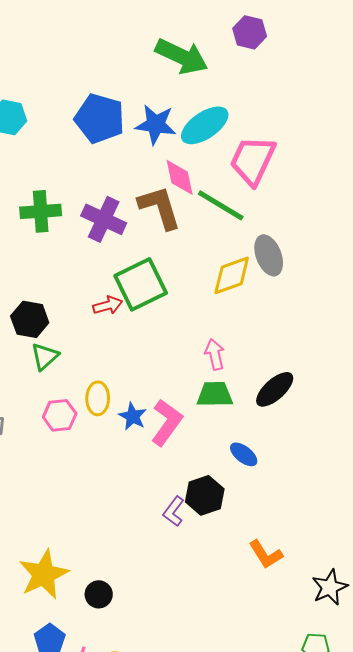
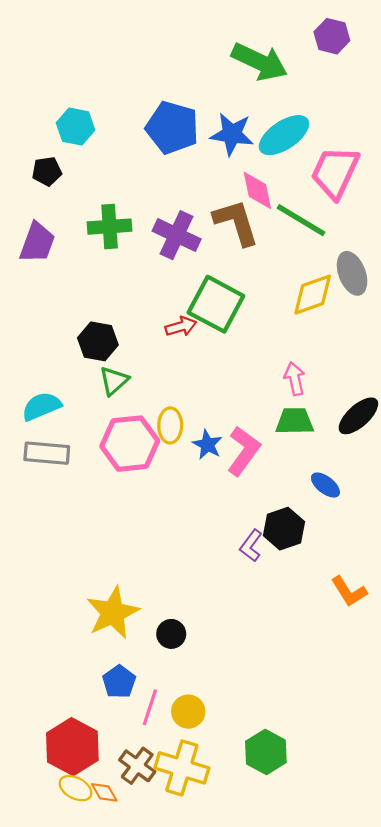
green square: (141, 284) -> (216, 304), turned -36
pink hexagon: (60, 415) -> (130, 444), size x1.6

